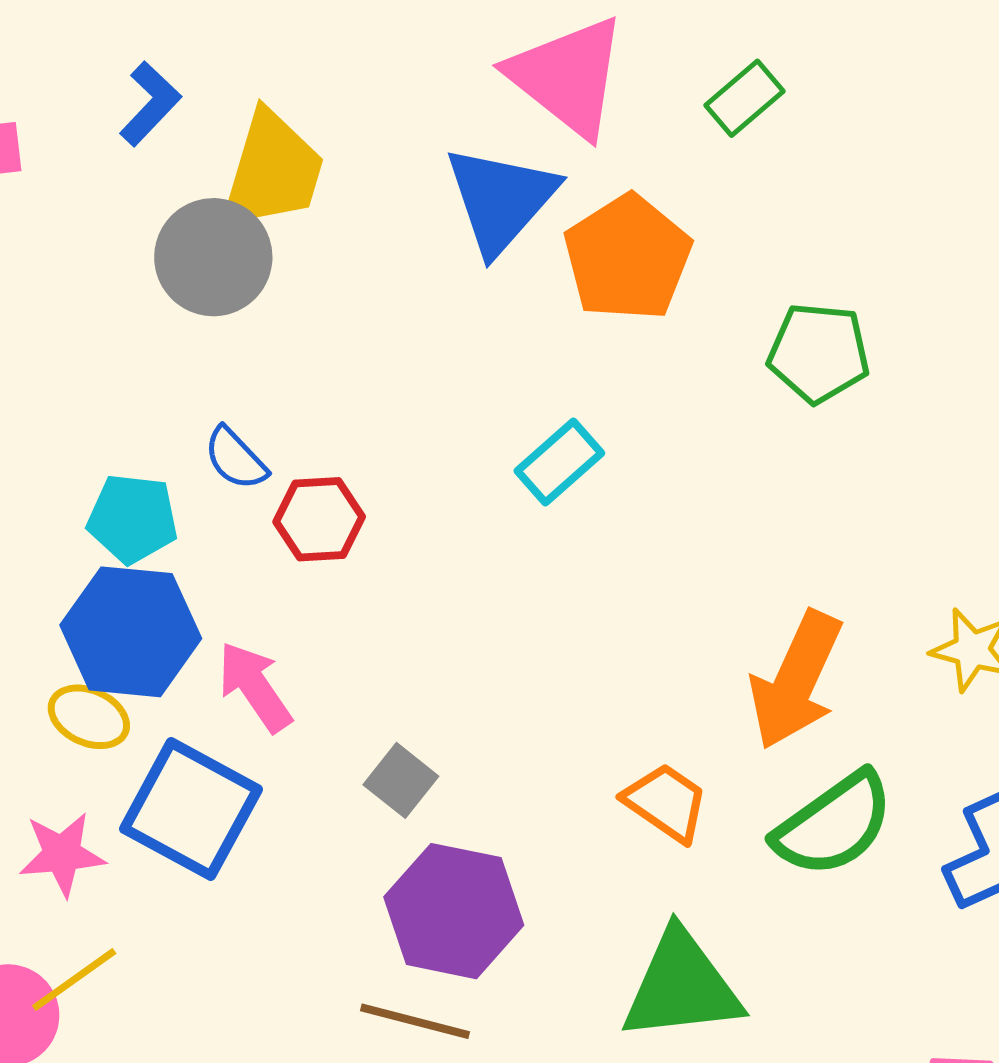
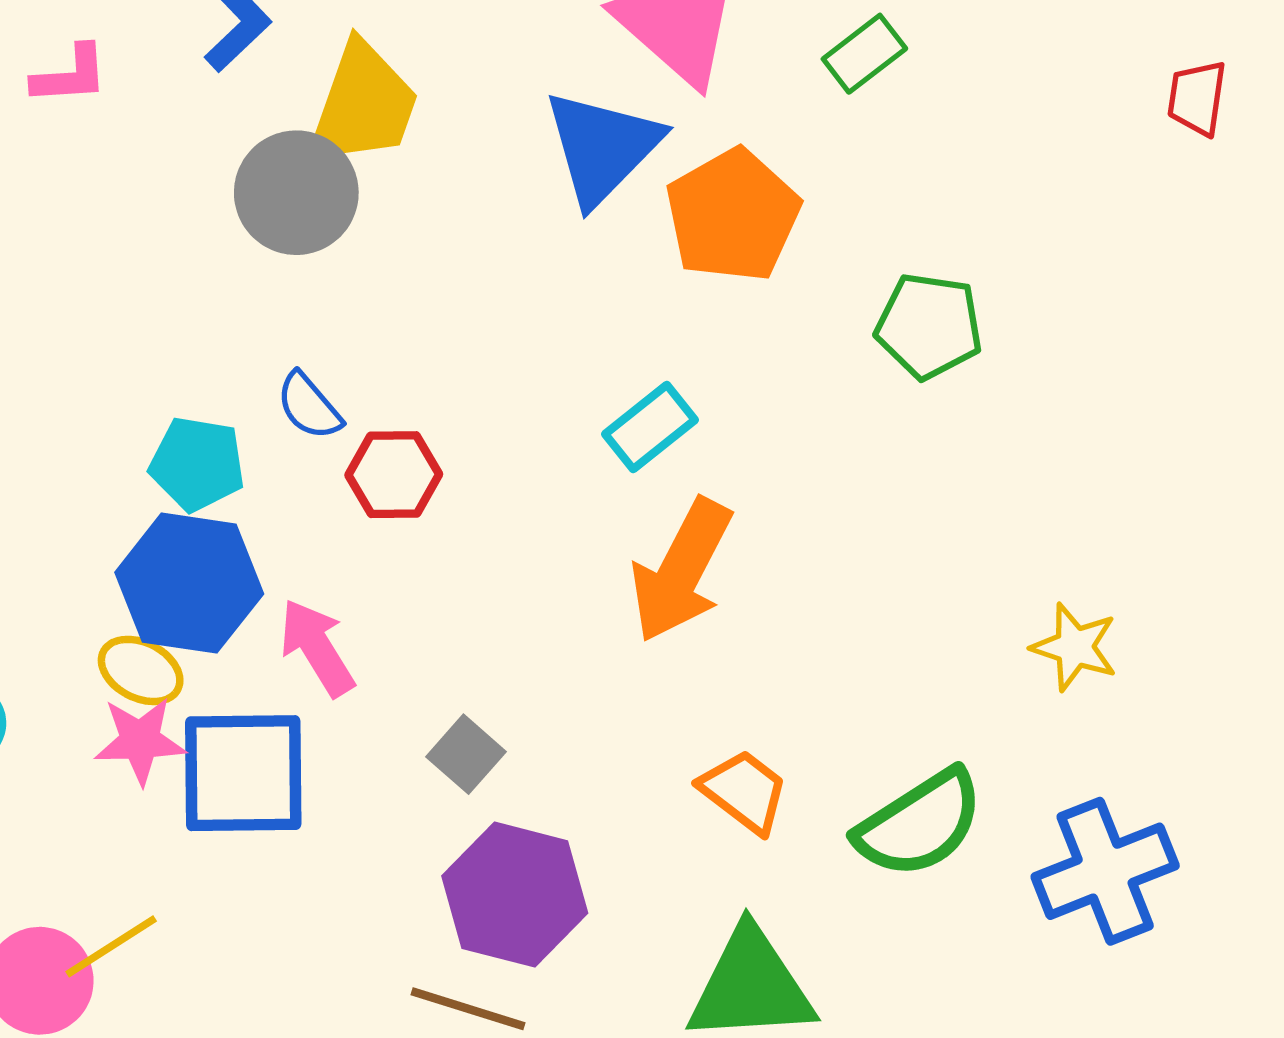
orange arrow: (796, 680) -> (681, 570), moved
blue square: (191, 809) -> (243, 773), turned -32
pink star: (62, 854) -> (140, 741), moved

